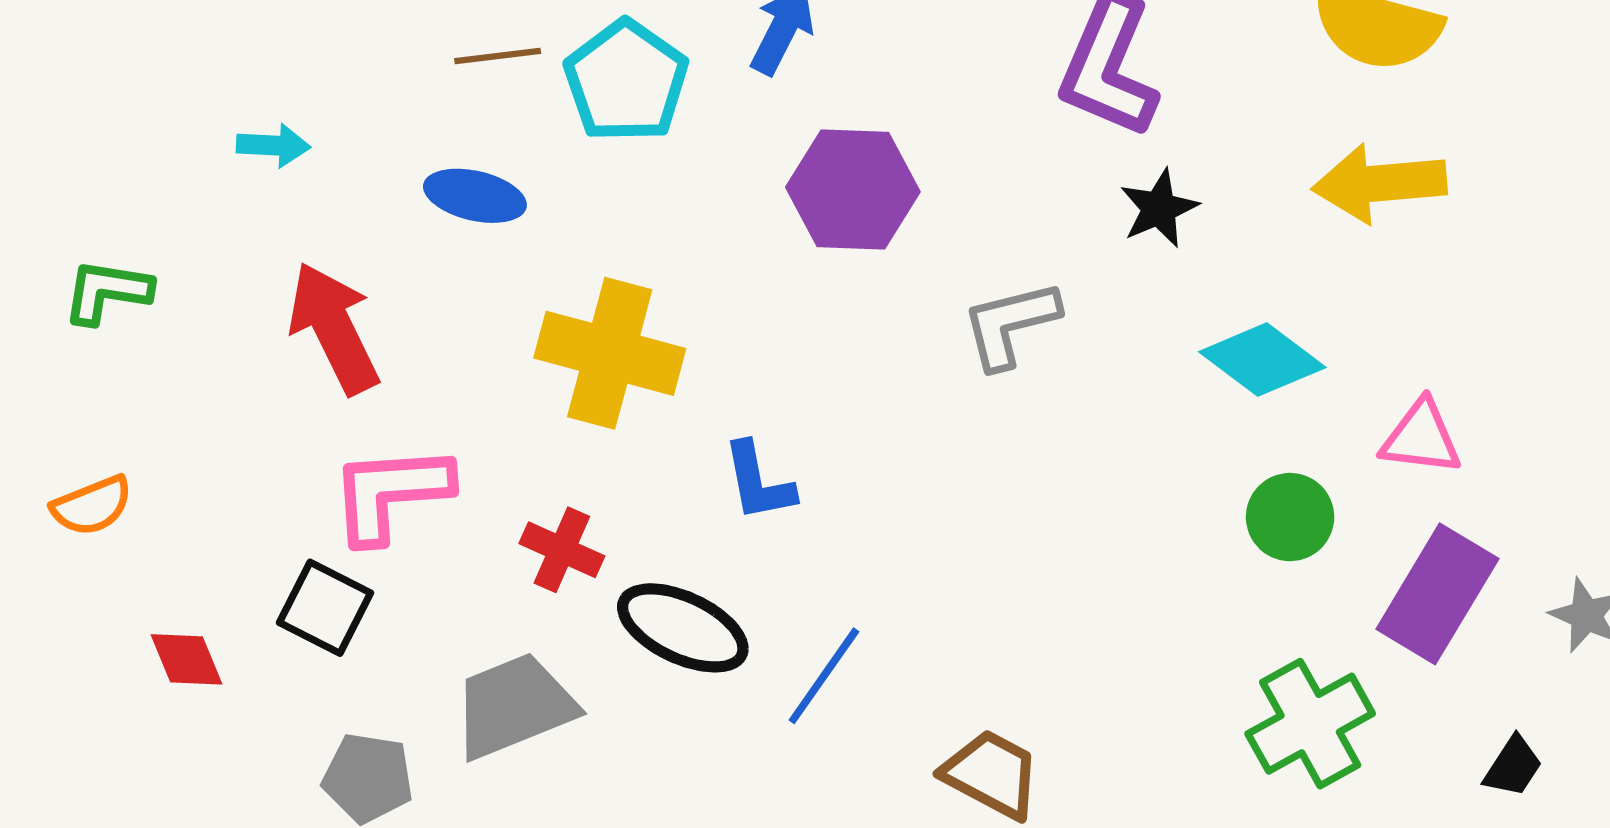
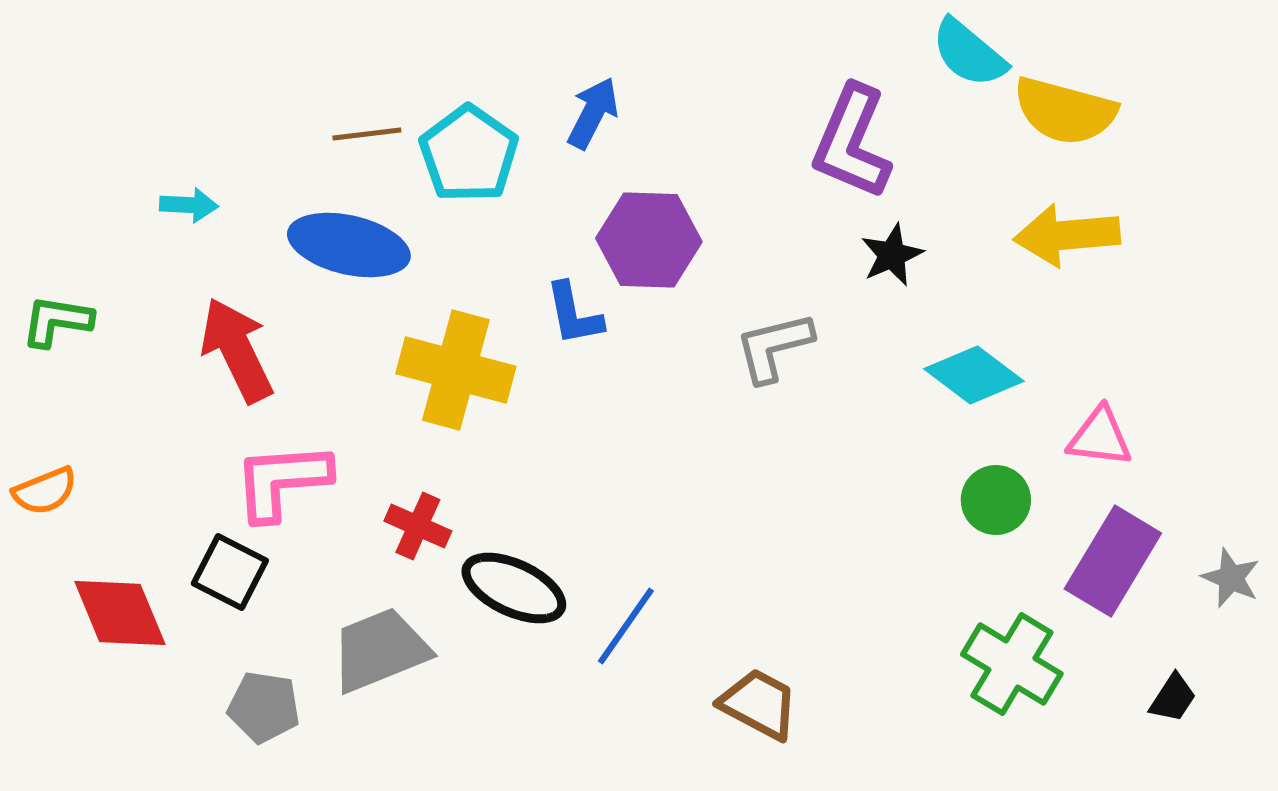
blue ellipse: (475, 196) -> (349, 245), size x1.5
blue L-shape: (758, 482) -> (574, 314), moved
red diamond: (186, 659) -> (120, 613), size x1.6
green cross: (1310, 724) -> (1012, 664), turned -30

